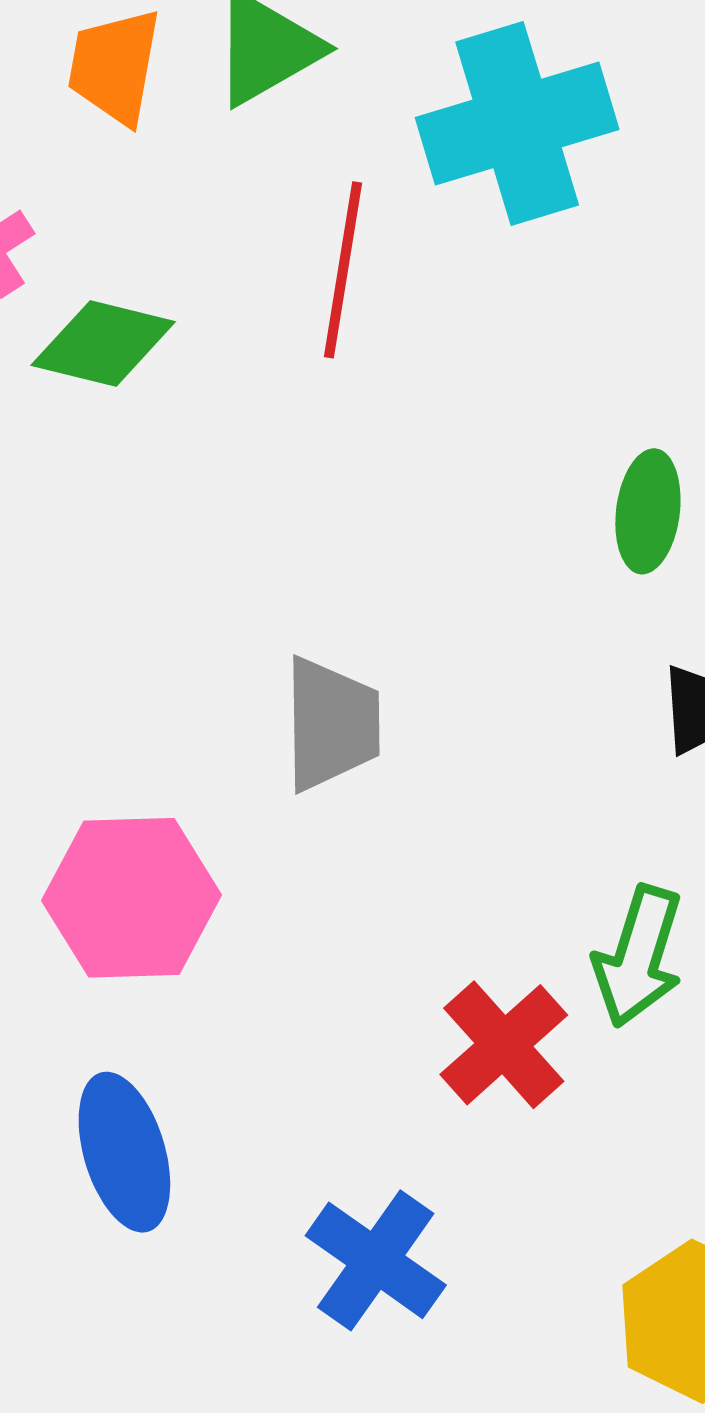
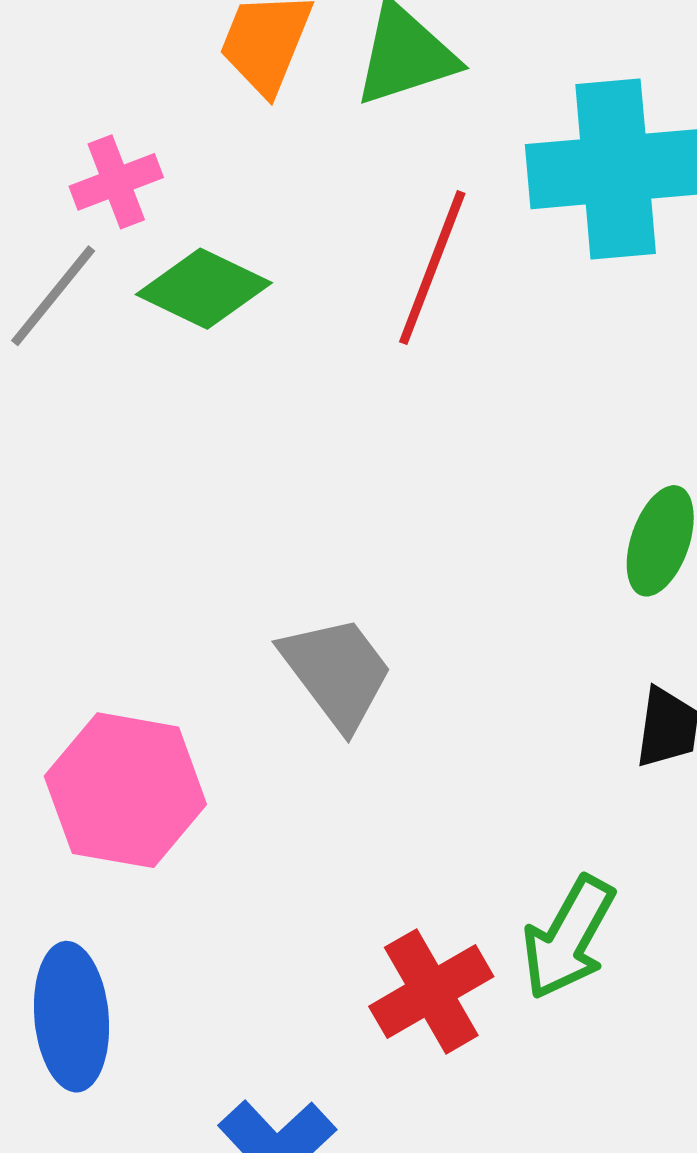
gray trapezoid: (331, 724) -> (337, 672), turned -48

